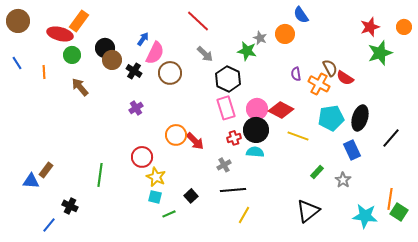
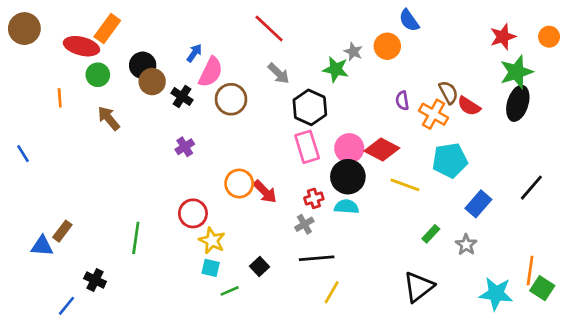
blue line: (17, 63) -> (23, 154), moved
black ellipse: (360, 118) -> (518, 103), moved
red cross: (234, 138) -> (314, 198), moved
blue rectangle: (352, 150) -> (478, 204), turned 66

